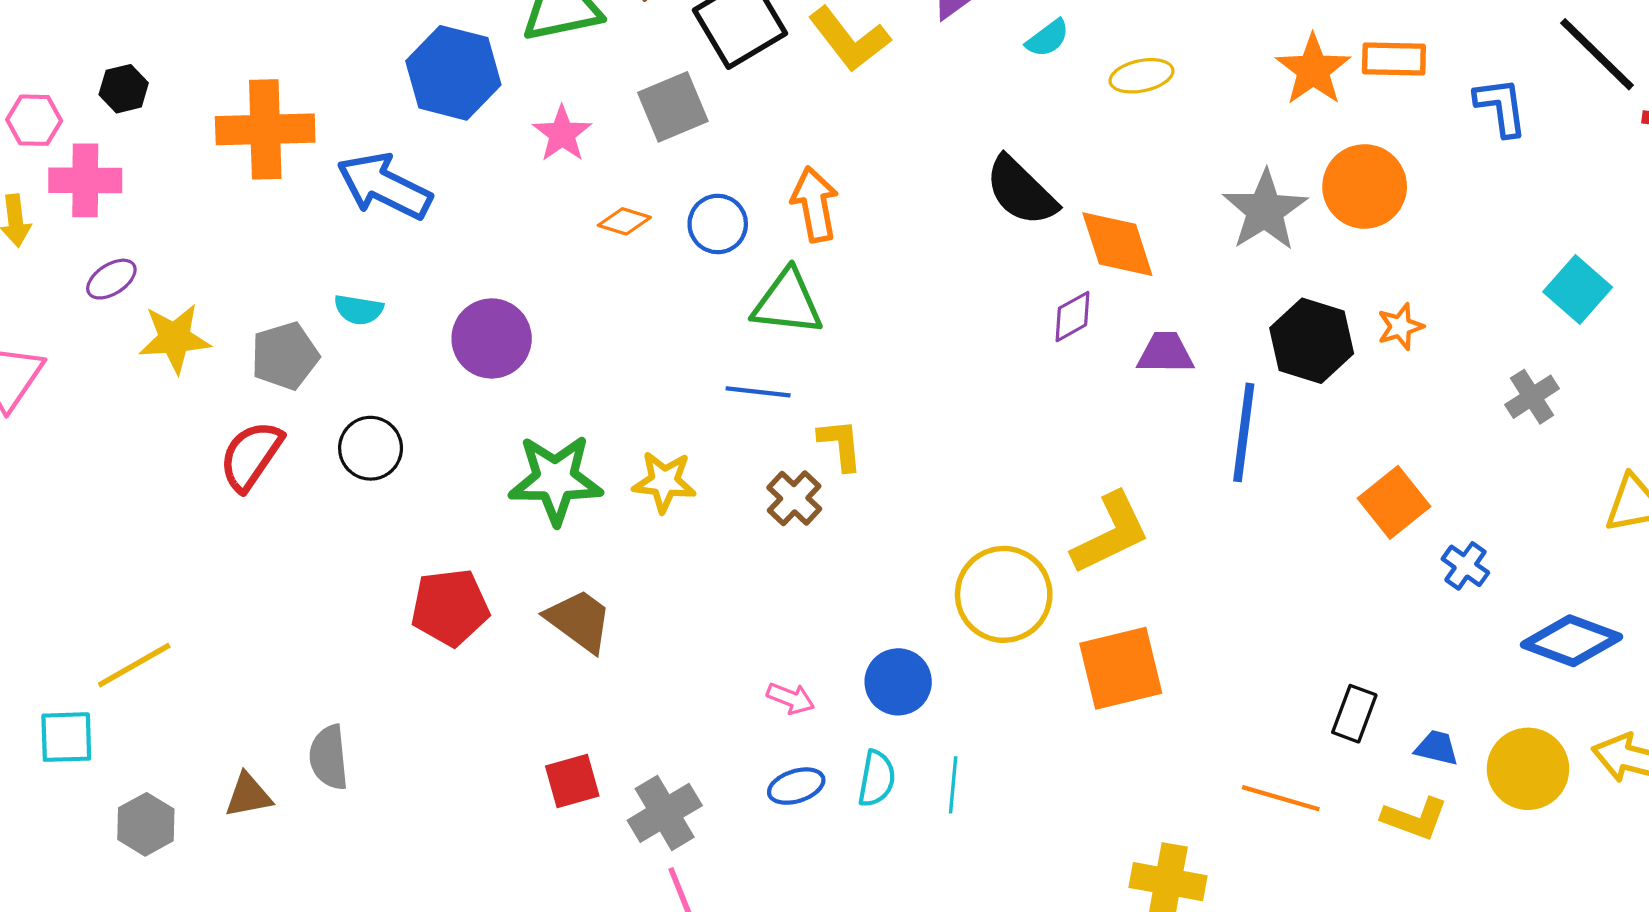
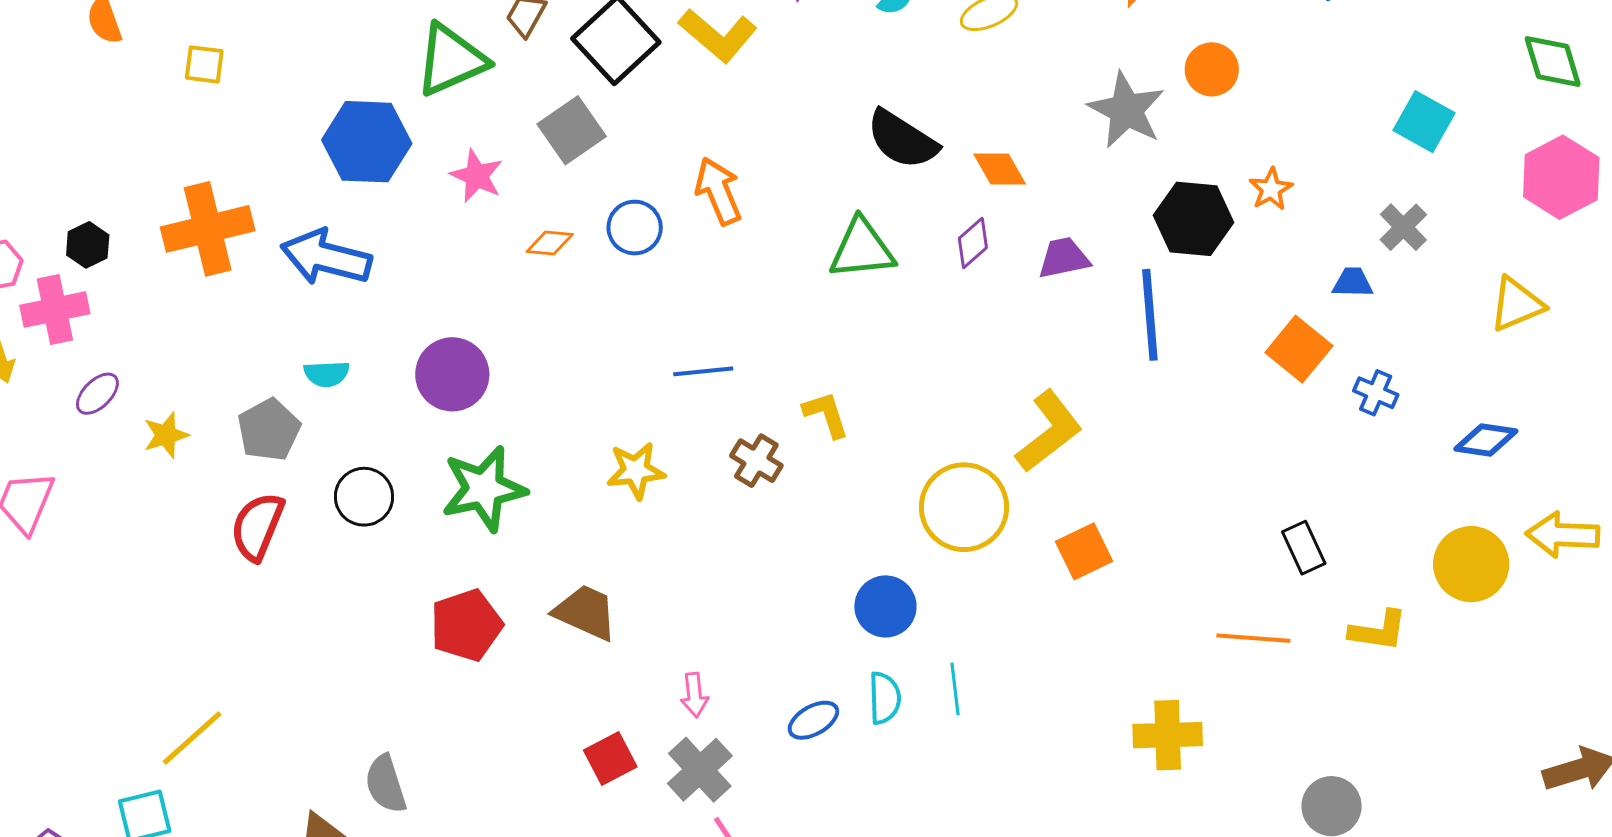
black hexagon: (124, 89) -> (88, 245), moved
orange circle: (1365, 186) -> (1212, 69), size x0.7
orange diamond: (1117, 244) -> (1000, 169), size x0.7
green triangle: (787, 303) -> (862, 249), moved
yellow star: (175, 338) -> (166, 435), size x0.7
yellow L-shape: (840, 445) -> (826, 414), moved
green star: (556, 480) -> (484, 489), moved
blue diamond: (1572, 641) -> (1486, 440), size x0.7
orange square: (1121, 668) -> (1084, 551), size x0.7
pink arrow: (791, 698) -> (694, 695), moved, turned 75
black rectangle: (1354, 714) -> (1304, 548), turned -33
blue trapezoid: (1437, 748) -> (1353, 282), moved

